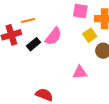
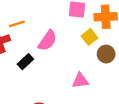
black rectangle: (33, 44) -> (25, 62), moved

